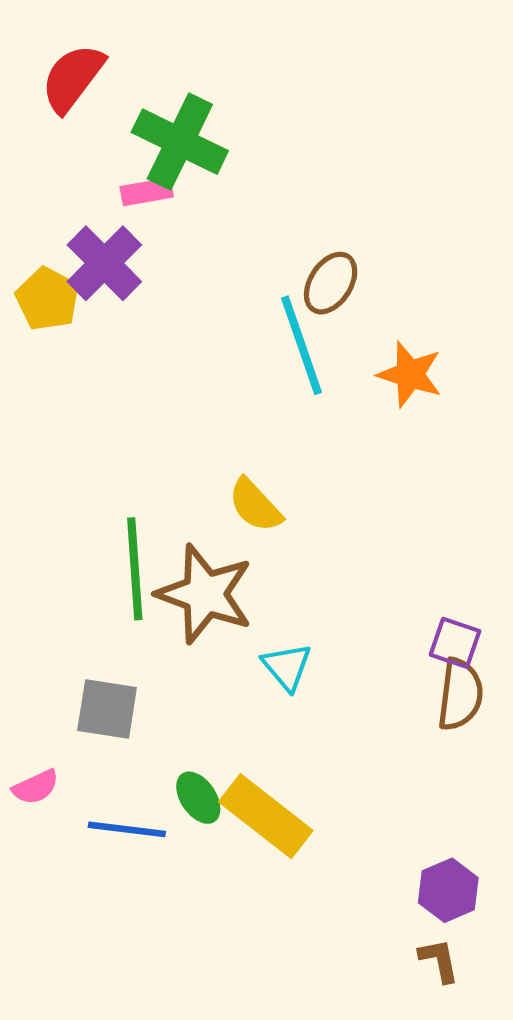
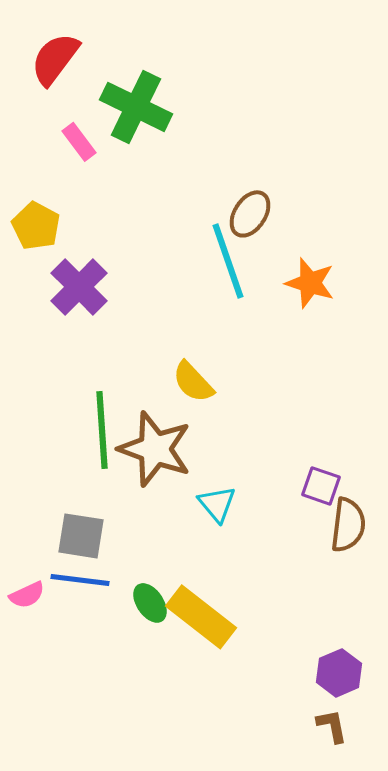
pink rectangle: (147, 192) -> (79, 142), moved, turned 63
purple cross: (104, 263) -> (79, 287), moved
purple square: (455, 643) -> (321, 486), moved
blue line: (127, 829) -> (80, 580), moved

